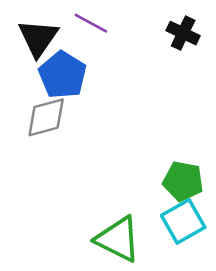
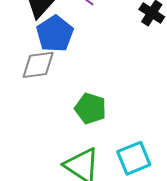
green pentagon: (183, 181) -> (90, 109), moved

